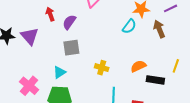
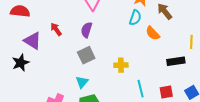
purple semicircle: (69, 22) -> (86, 30), moved
purple triangle: (30, 36) -> (33, 41), moved
orange semicircle: (138, 66) -> (153, 33), moved, turned -91

